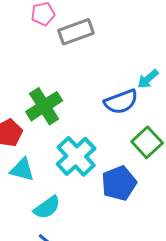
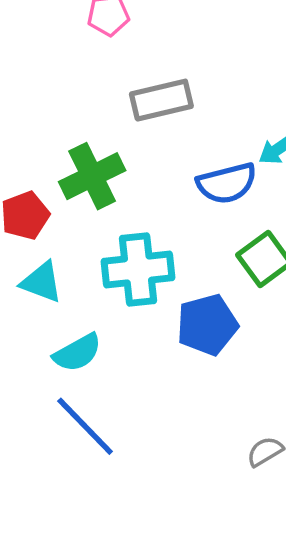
gray rectangle: (76, 32) -> (161, 100), moved
cyan cross: (76, 156) -> (138, 269), turned 30

